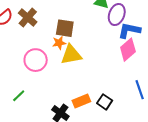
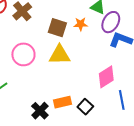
orange star: (59, 43) -> (81, 24), moved
pink diamond: (128, 50) -> (106, 77), moved

